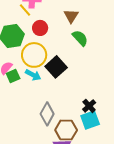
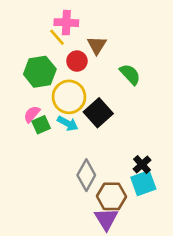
brown triangle: (71, 16) -> (97, 45), moved

